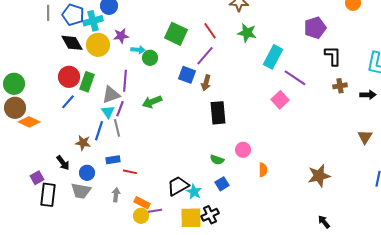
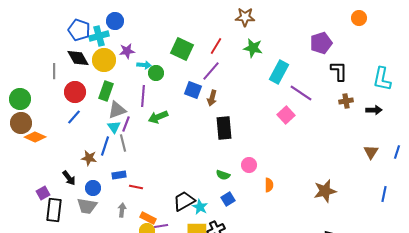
gray line: (48, 13) -> (54, 71), moved
red line: (210, 31) -> (216, 46), turned 66
purple line: (125, 81) -> (143, 96), moved
green rectangle: (87, 82) -> (106, 91), moved

